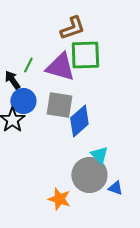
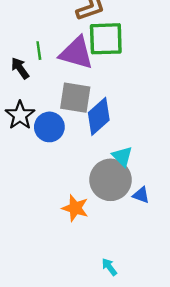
green line: (28, 65) -> (39, 51), turned -35
blue circle: (23, 101) -> (49, 127), moved

